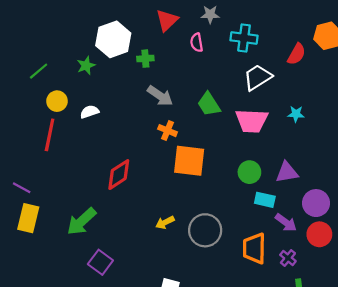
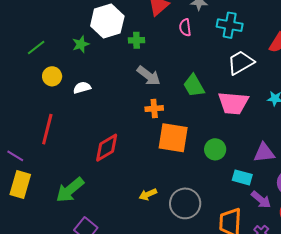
orange cross: (168, 131) -> (154, 109), turned -30
red line: (50, 135) -> (47, 129), moved
green circle: (249, 172) -> (215, 149), moved

